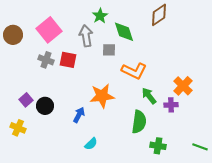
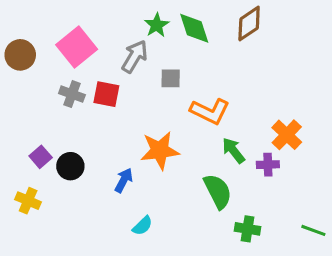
green diamond: (124, 32) -> (194, 28), moved
gray arrow: (86, 36) -> (135, 56), turned 40
green semicircle: (139, 122) -> (218, 191), turned -35

